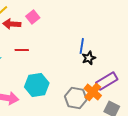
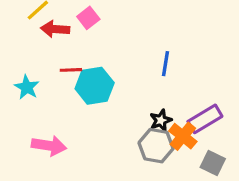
black star: (89, 58) -> (161, 120), moved
cyan hexagon: (37, 85) -> (95, 86), moved

